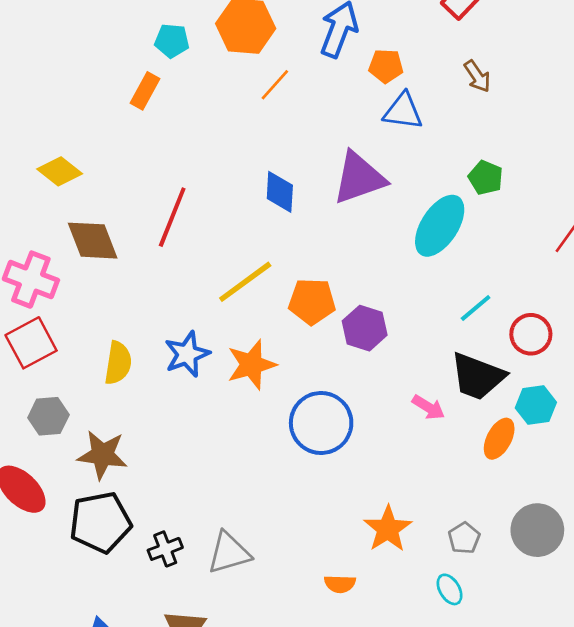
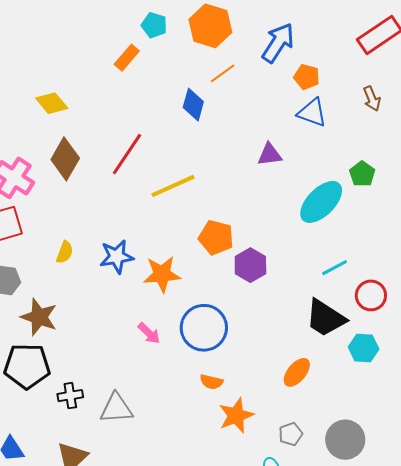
purple triangle: (359, 178) -> (270, 155), size x0.6
blue diamond: (280, 192) -> (193, 105), moved
brown diamond: (93, 241) -> (65, 159), turned 39
yellow line: (245, 282) -> (173, 186), moved
yellow semicircle: (118, 363) -> (65, 252), size x0.7
pink arrow: (428, 407) -> (149, 333), moved
orange ellipse: (499, 439) -> (297, 372), moved
orange semicircle: (340, 584) -> (211, 382), moved

